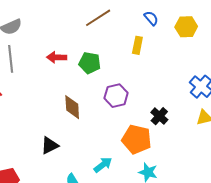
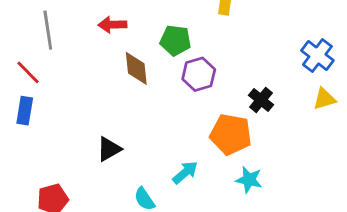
green pentagon: (90, 63) -> (175, 40), moved
brown diamond: (72, 107) -> (136, 68), moved

